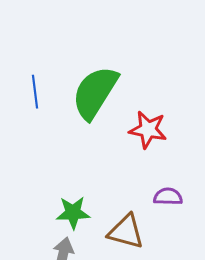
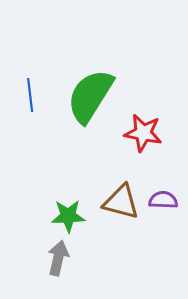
brown triangle: (126, 232) -> (121, 202), moved

